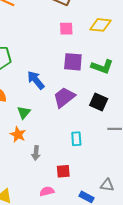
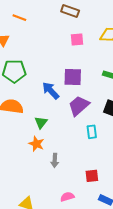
purple square: (73, 62) -> (73, 77), moved
cyan rectangle: (76, 139) -> (92, 132), moved
red square: (63, 171) -> (92, 176), moved

